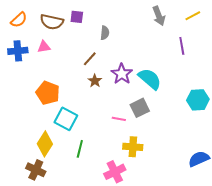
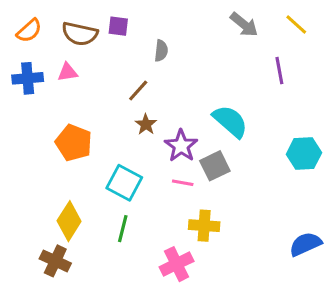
gray arrow: (159, 16) -> (244, 25), turned -30
yellow line: (193, 16) -> (296, 25), turned 70
purple star: (122, 74) -> (181, 146), moved
cyan square: (66, 119) -> (124, 183), moved

